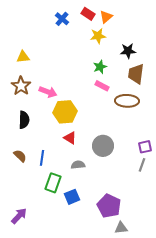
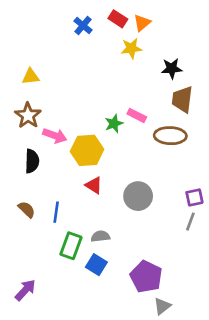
green star: (100, 67) -> (114, 124), moved
pink arrow: (48, 92) -> (55, 136), moved
gray semicircle: (78, 165) -> (100, 236), moved
blue square: (72, 197) -> (96, 265), turned -35
gray triangle: (121, 228) -> (162, 306), turned -32

